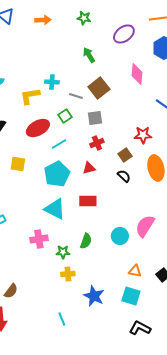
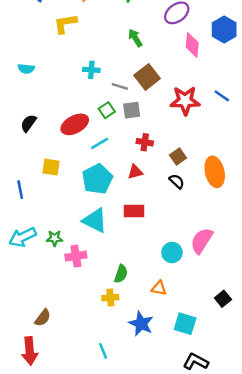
pink diamond: (137, 74) -> (192, 45), moved
yellow L-shape: (30, 96) -> (65, 24), moved
gray square: (95, 118) -> (132, 110), moved
red star: (143, 135) -> (185, 101), moved, size x1.4
red cross: (97, 143) -> (145, 142), turned 32
green semicircle: (86, 241) -> (121, 274), moved
green star: (63, 252) -> (55, 238), moved
orange triangle: (135, 271) -> (159, 288), moved

